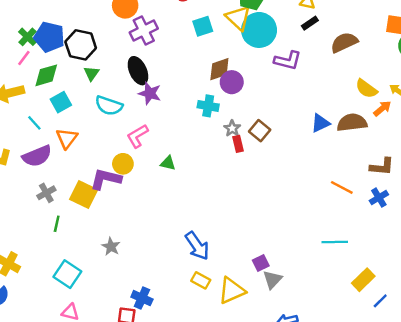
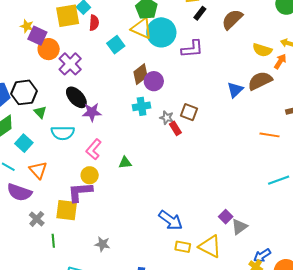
purple semicircle: (37, 156) -> (19, 192), turned 60
gray triangle: (272, 280) -> (239, 227), turned 30
yellow triangle: (232, 291) -> (210, 246), turned -50

